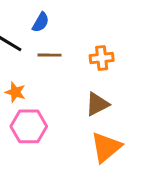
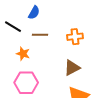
orange star: (15, 92) -> (23, 54), moved

